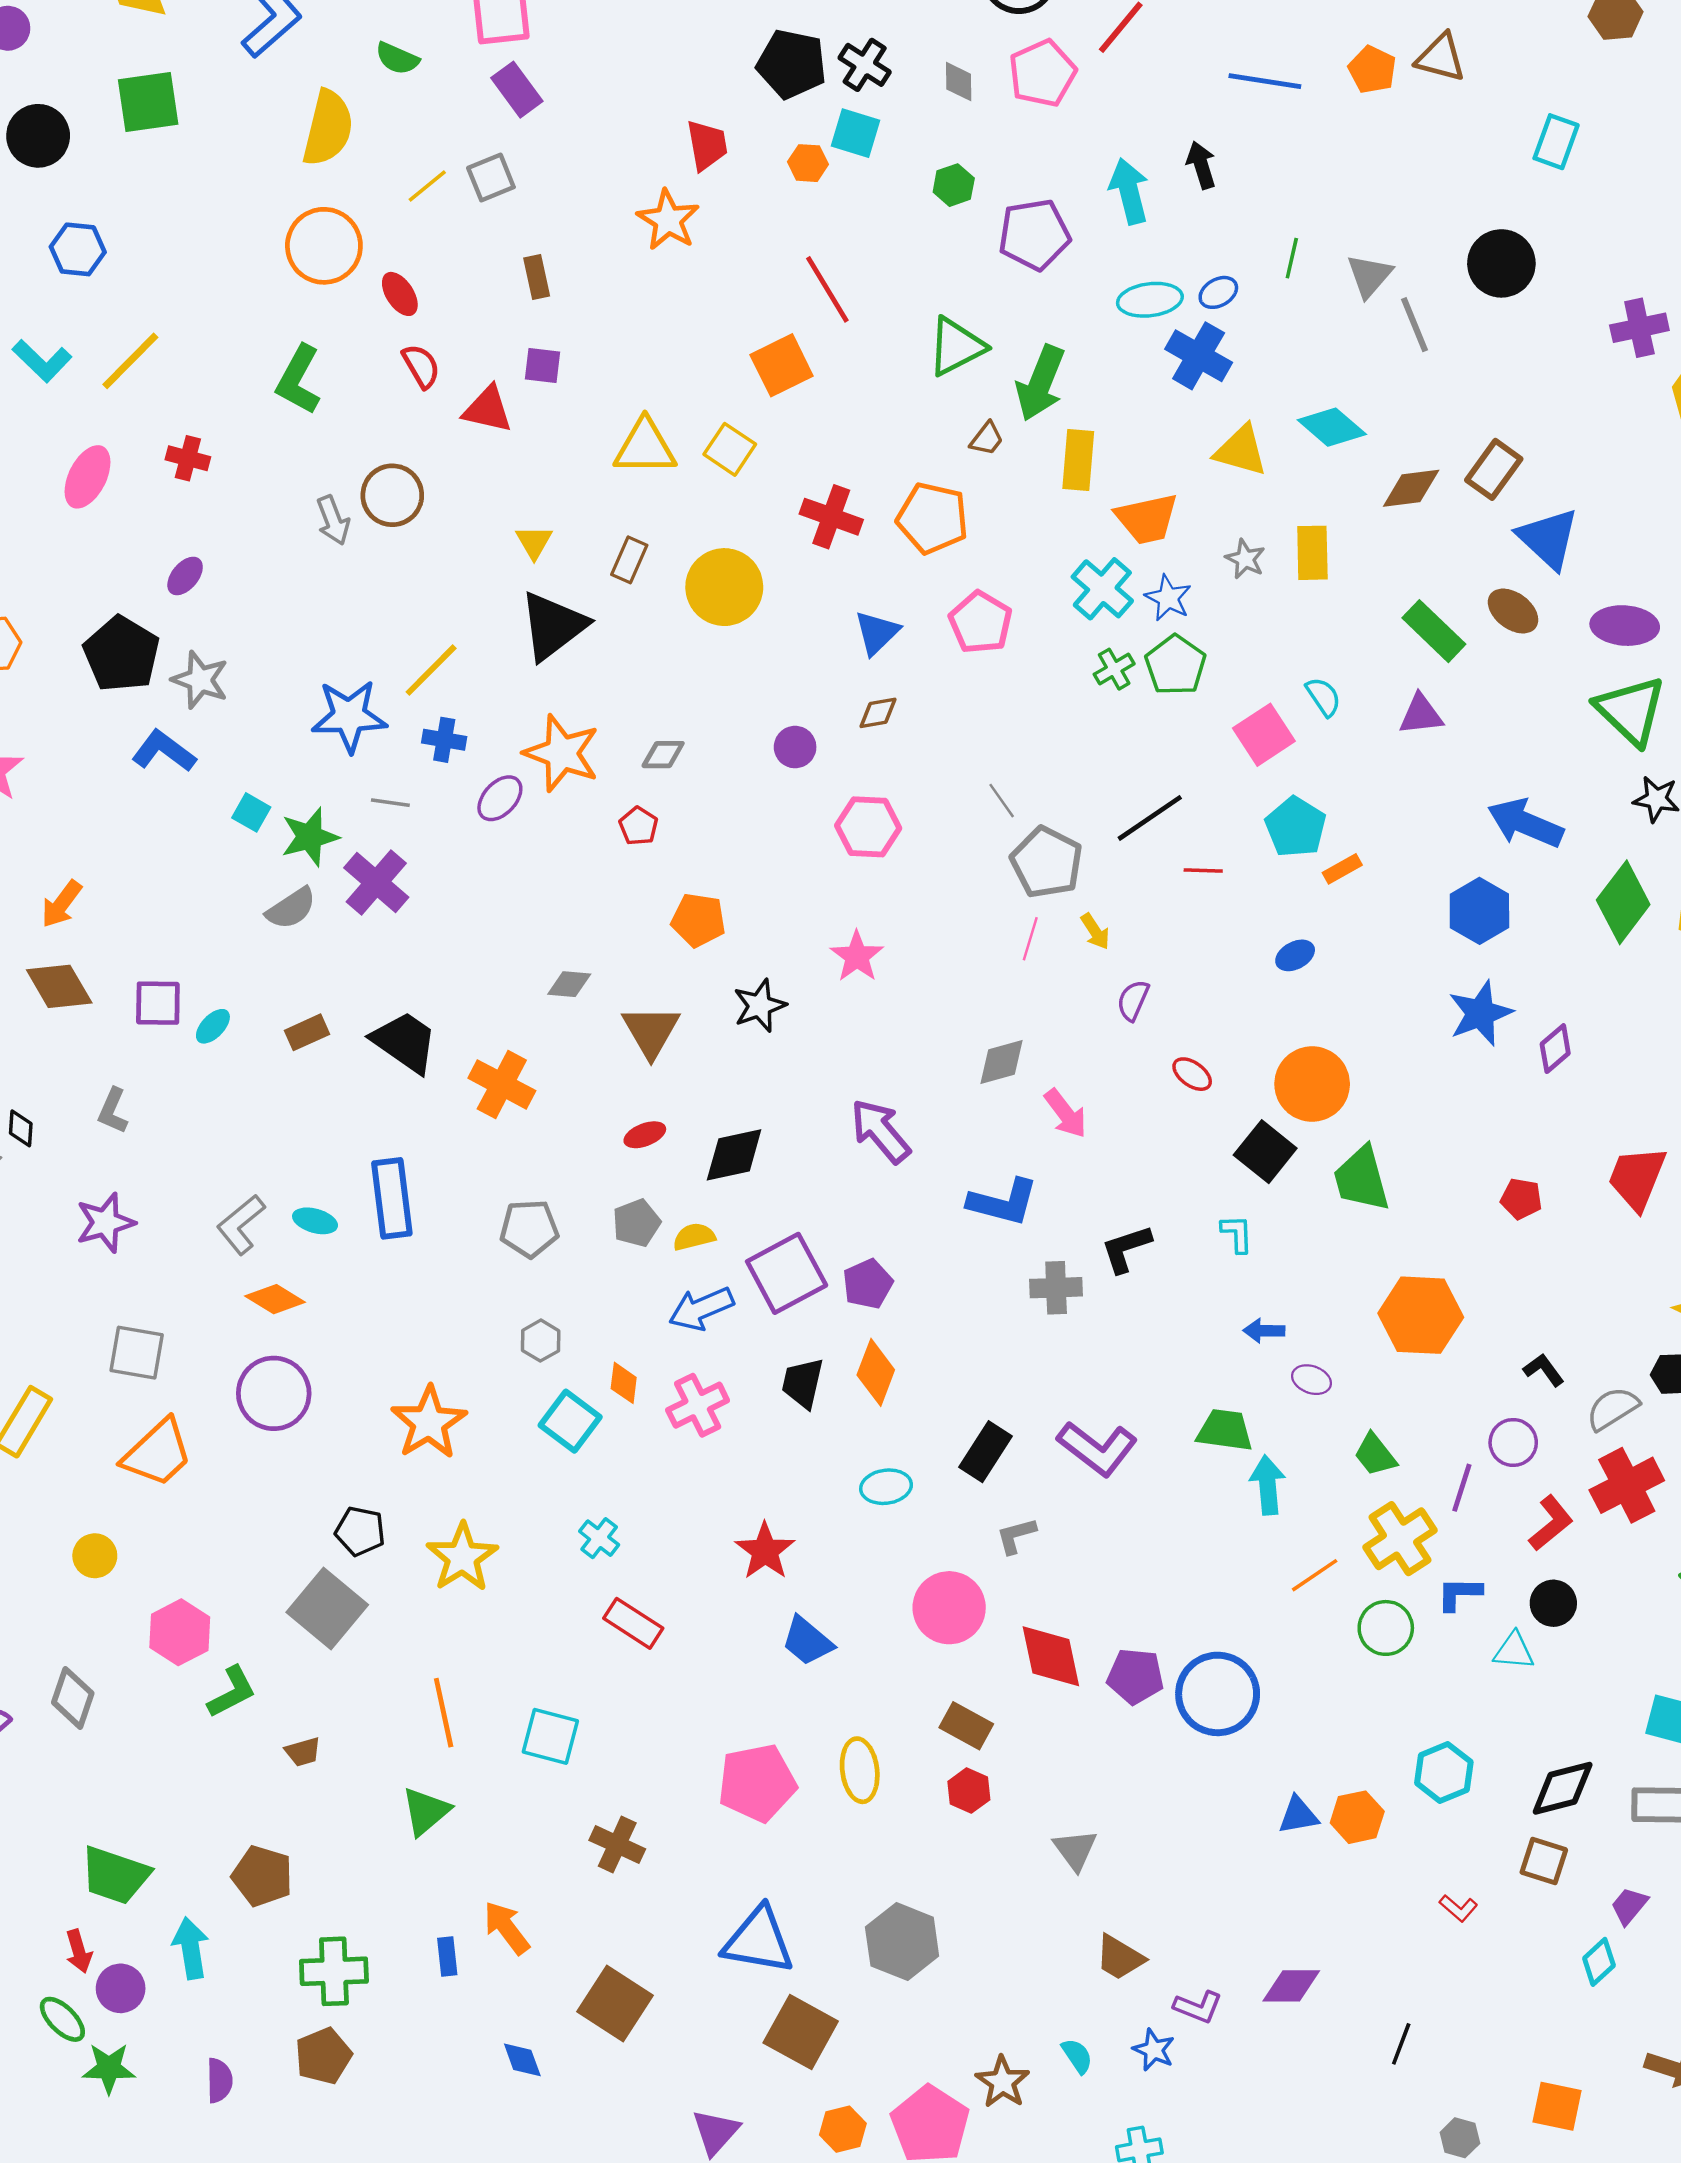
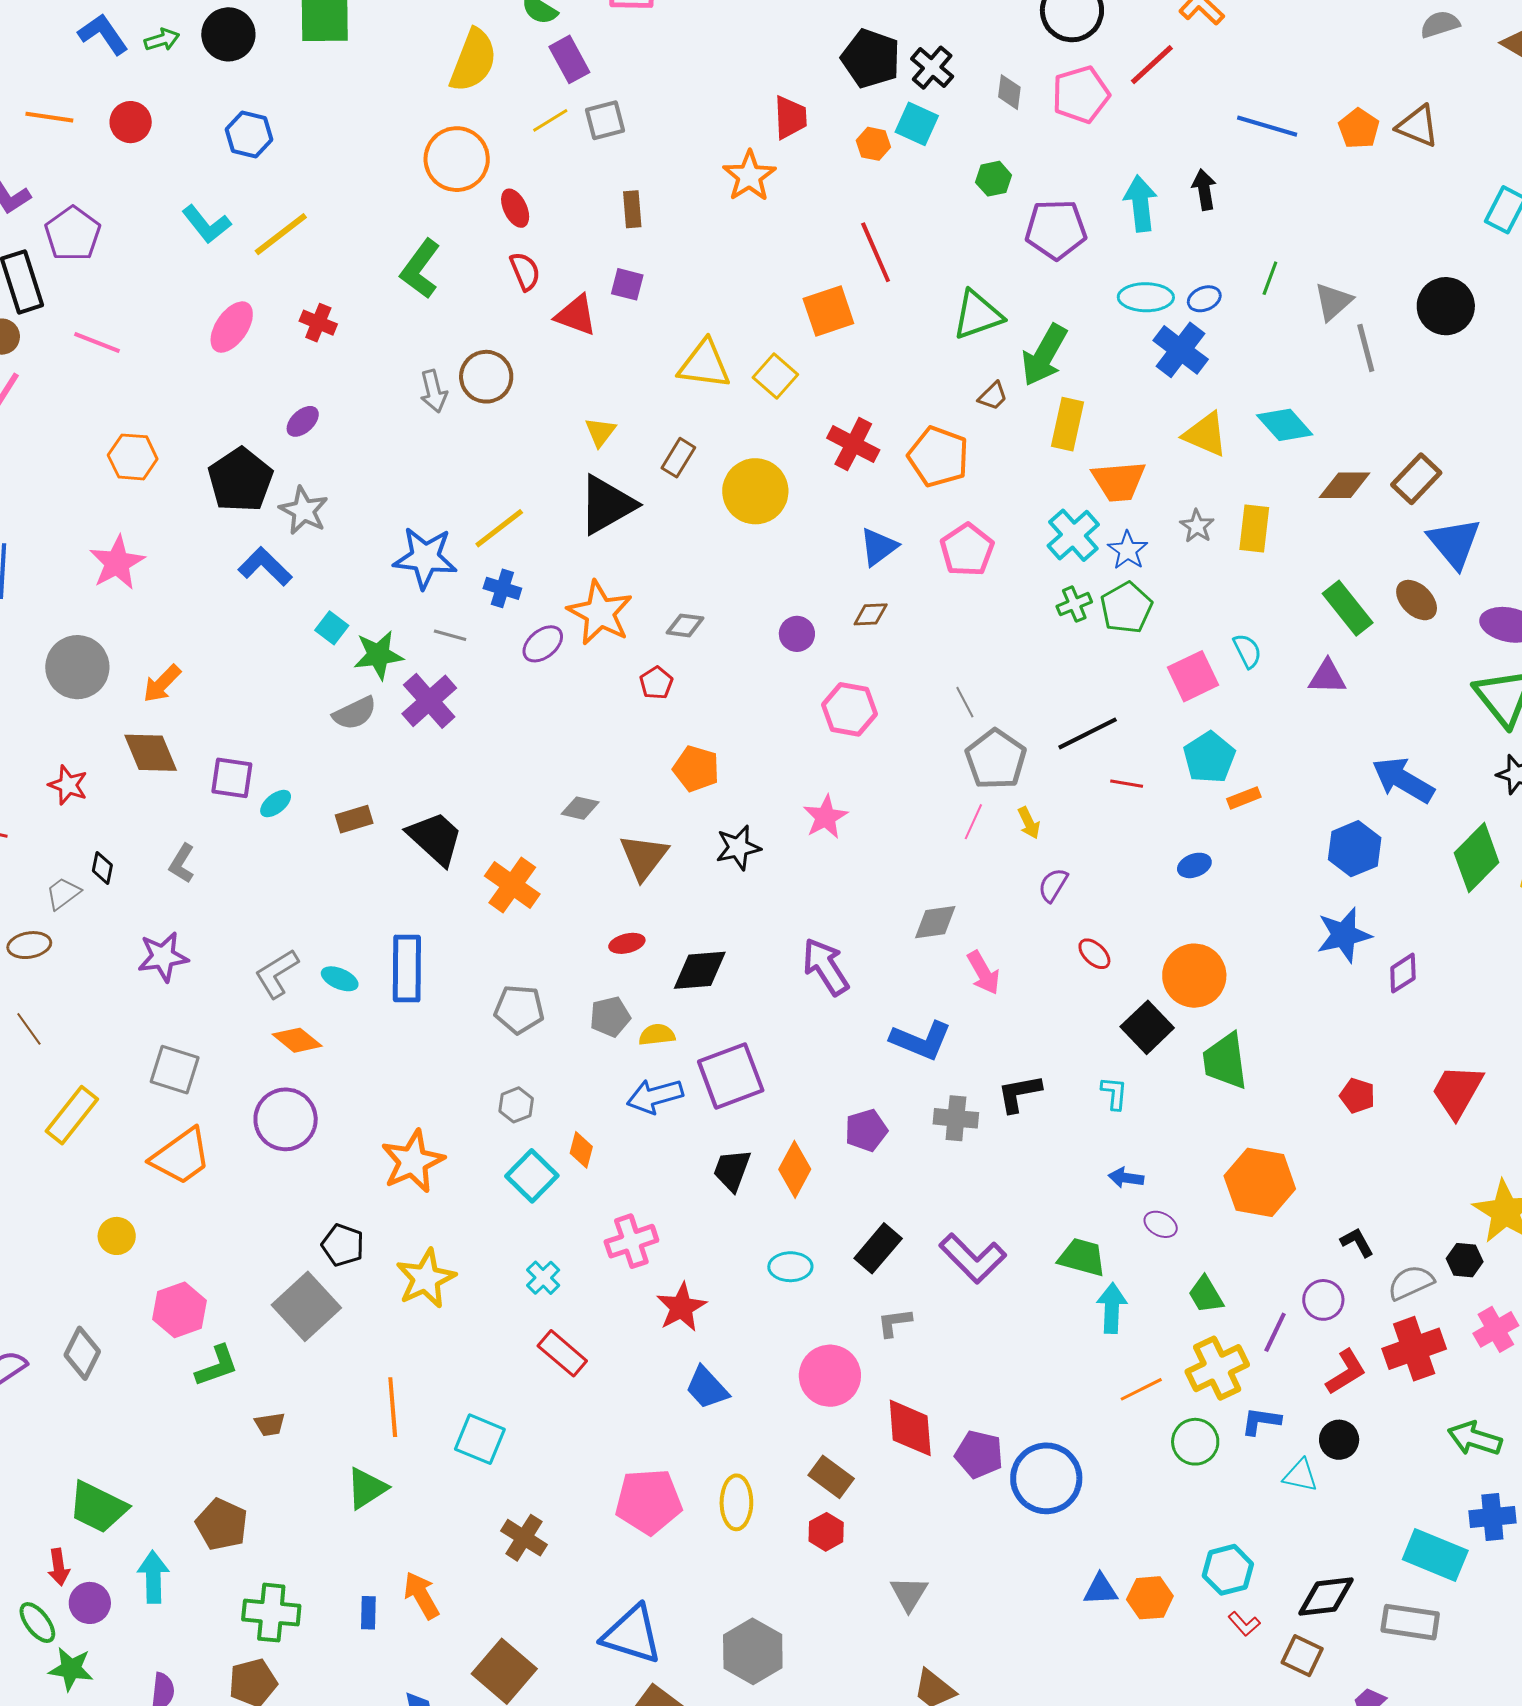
purple rectangle: (517, 90) -> (569, 59), moved
purple pentagon: (868, 1284) -> (866, 1130), moved
pink cross: (698, 1405) -> (631, 1241), moved
red L-shape: (1458, 1908) -> (1244, 1624), moved

